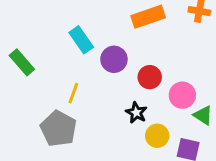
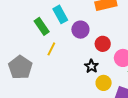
green rectangle: (22, 62) -> (42, 26), moved
gray pentagon: (58, 129) -> (20, 67), moved

